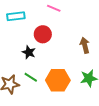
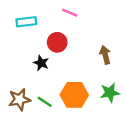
green line: (31, 77) -> (45, 102), moved

